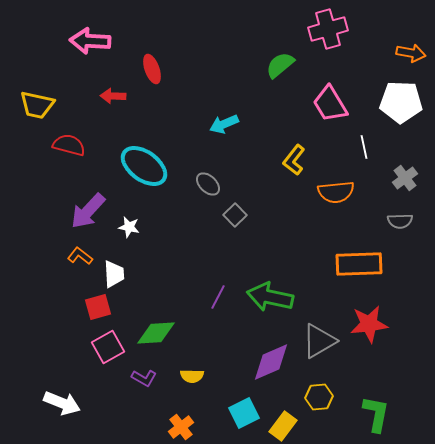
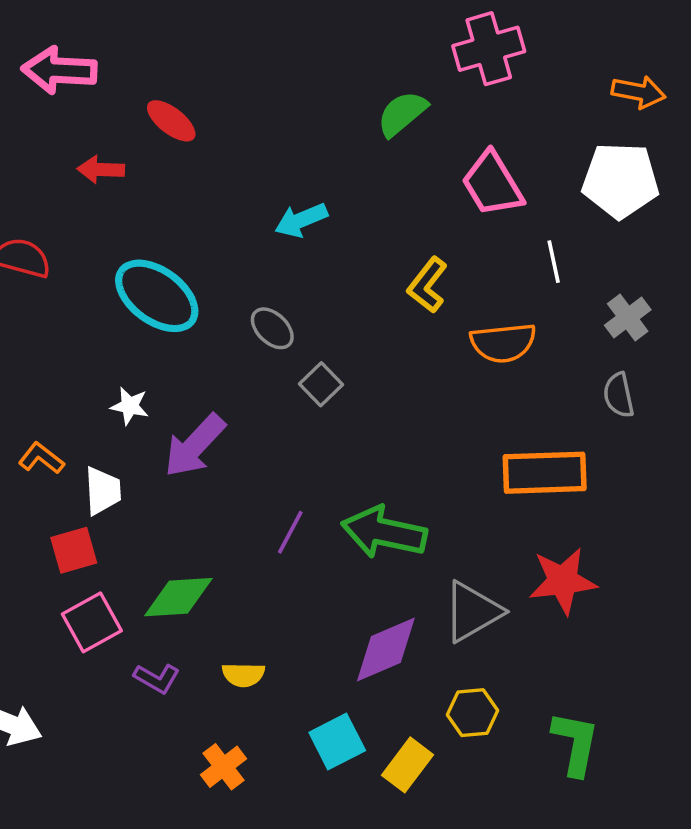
red ellipse: (152, 69) -> (171, 121), turned -32
purple arrow: (88, 211) -> (195, 446), moved
gray semicircle: (400, 221) -> (619, 395), turned 80

